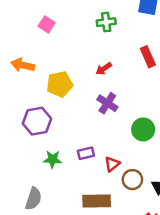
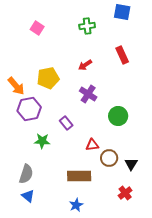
orange arrow: (23, 65) -> (16, 86), moved, turned -144
purple rectangle: (86, 153) -> (66, 123), moved, turned 64
red triangle: (112, 164) -> (92, 145), turned 32

